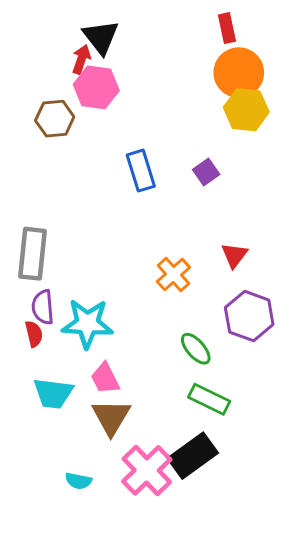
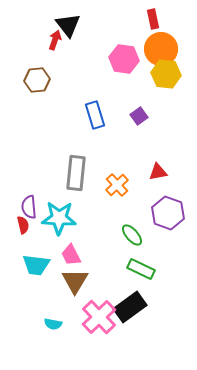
pink hexagon: (96, 87) -> (124, 59), moved
gray rectangle: (32, 254) -> (76, 173), moved
red triangle: (234, 255) -> (158, 172), turned 42

